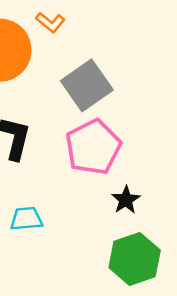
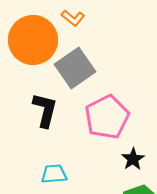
gray square: (87, 85) -> (75, 68), moved

